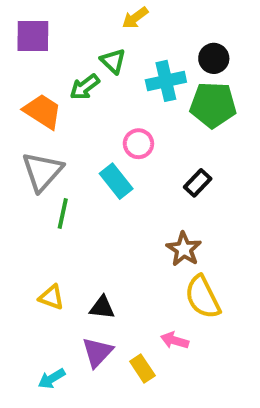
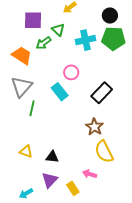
purple square: (33, 36) -> (33, 20), moved
black circle: (214, 58) -> (110, 16), moved
green pentagon: (213, 105) -> (113, 38), moved
black rectangle: (198, 183) -> (102, 93), size x1.5

